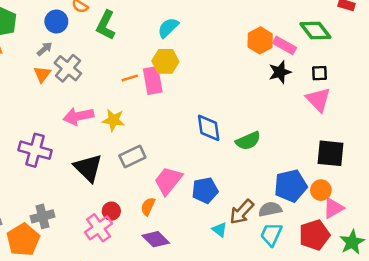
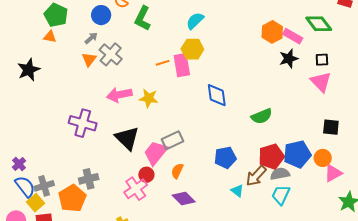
blue diamond: (209, 128) -> (217, 95), moved
black square: (331, 153) -> (331, 127), size x0.7
gray rectangle: (132, 157) -> (173, 140), moved
pink trapezoid: (168, 181) -> (156, 153), moved
red pentagon: (314, 235) -> (271, 157), moved

